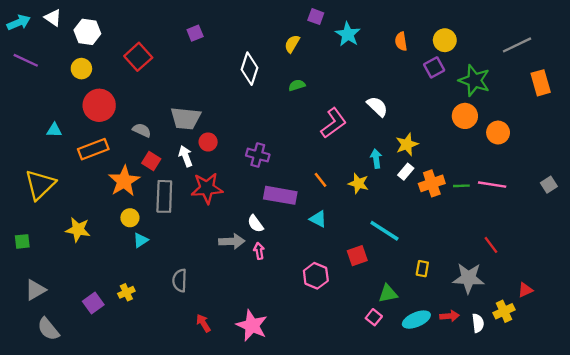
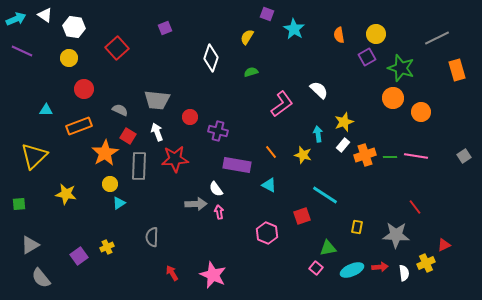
red circle: (99, 105) -> (84, 89), size x0.7
red circle: (208, 142) -> (190, 117), moved

